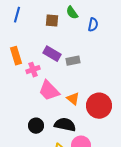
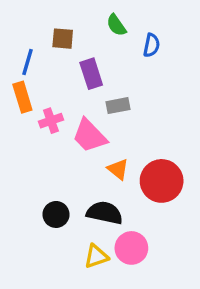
blue line: (17, 15) -> (28, 62), moved
brown square: (52, 21) -> (63, 39), moved
purple rectangle: (52, 54) -> (91, 74), moved, turned 42
pink trapezoid: (49, 91) -> (90, 136), moved

